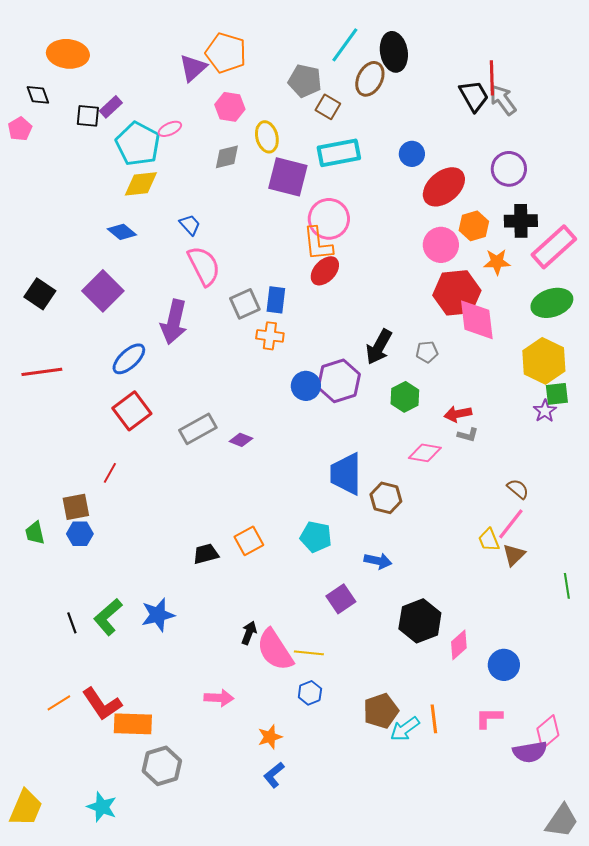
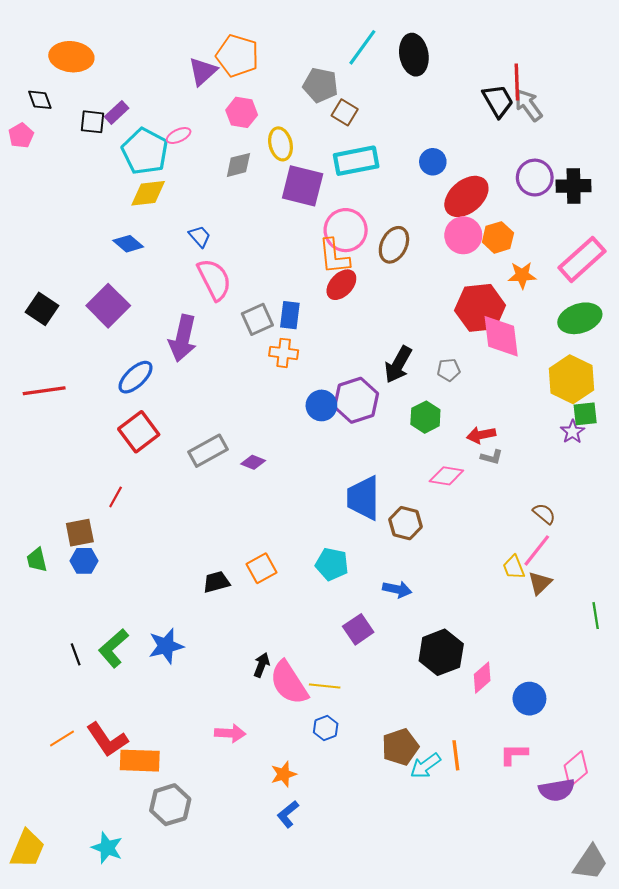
brown ellipse: (370, 79) -> (394, 245), moved
black cross: (521, 221) -> (574, 186), moved
pink circle: (441, 245) -> (463, 235), moved

